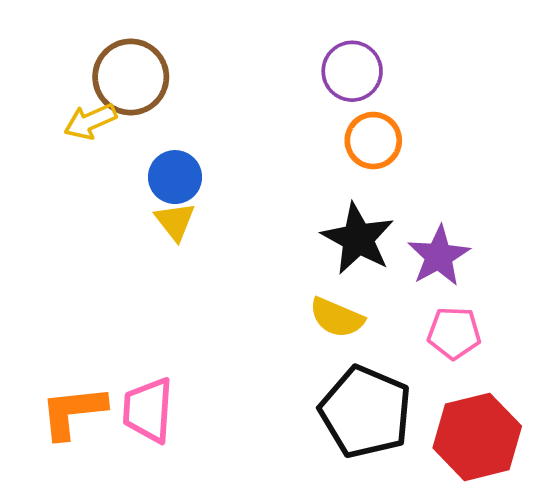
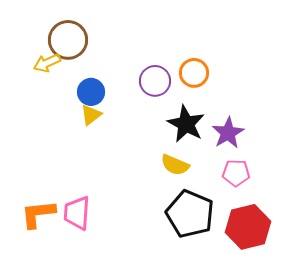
purple circle: (352, 71) -> (155, 81), moved
yellow triangle: (175, 221) -> (91, 115), turned 30

